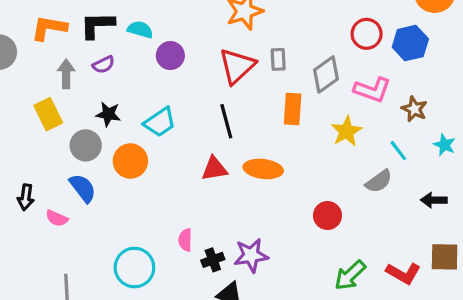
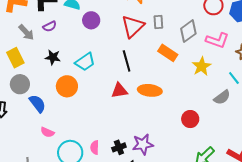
gray arrow: (66, 74) -> (26, 32), turned 138
orange rectangle: (293, 109) -> (168, 53), turned -60
gray circle: (86, 145) -> (20, 84), moved
pink semicircle: (57, 218) -> (47, 132), moved
pink semicircle: (185, 240) -> (95, 148), moved

